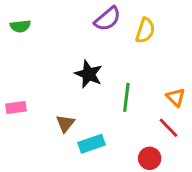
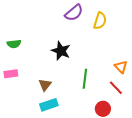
green semicircle: (20, 26) -> (14, 44), moved
green line: (126, 97) -> (85, 79), moved
cyan rectangle: (92, 144) -> (49, 105), moved

